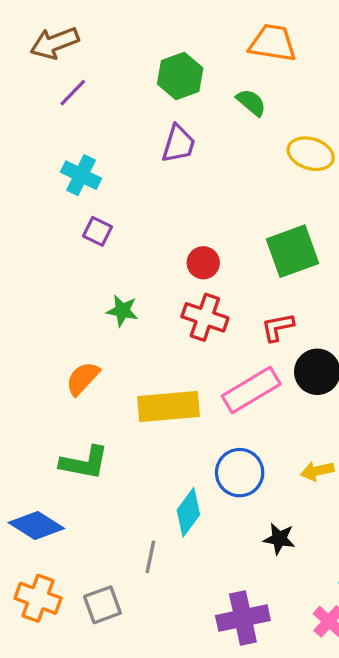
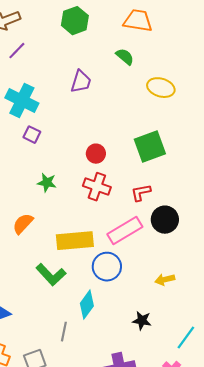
green hexagon: (180, 76) -> (75, 21), moved
cyan cross: (81, 175) -> (22, 101), size x1.4
green L-shape: (84, 463) -> (51, 275), moved, turned 36
blue circle: (240, 473) -> (107, 267), moved

